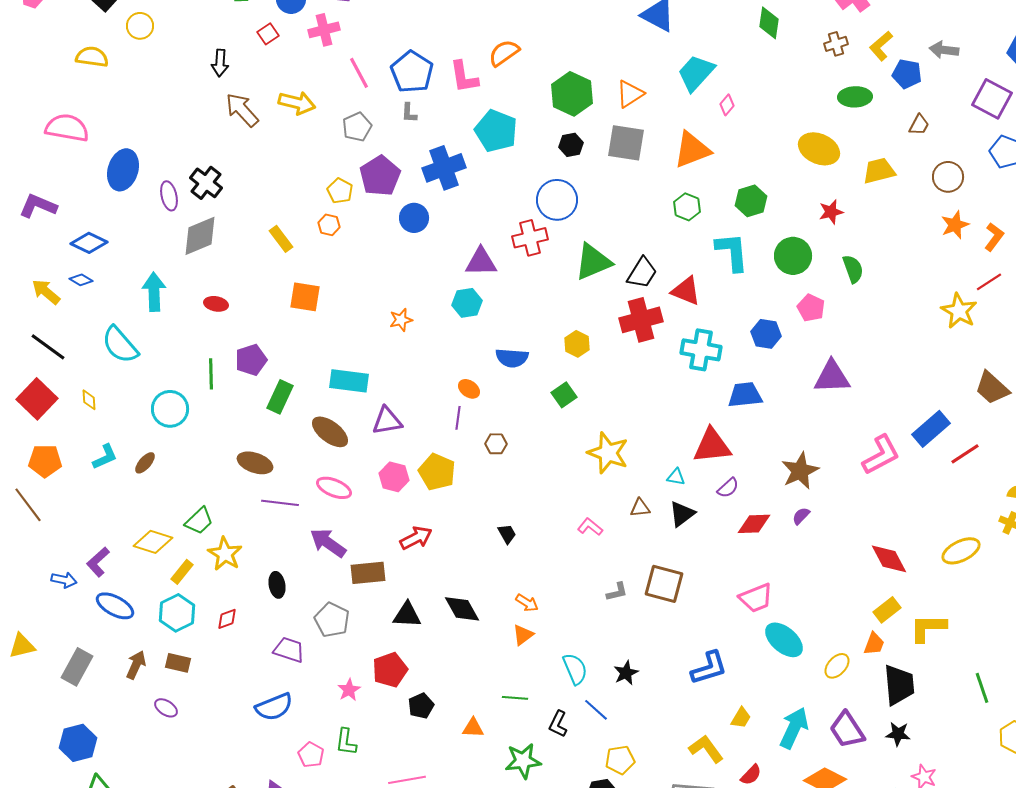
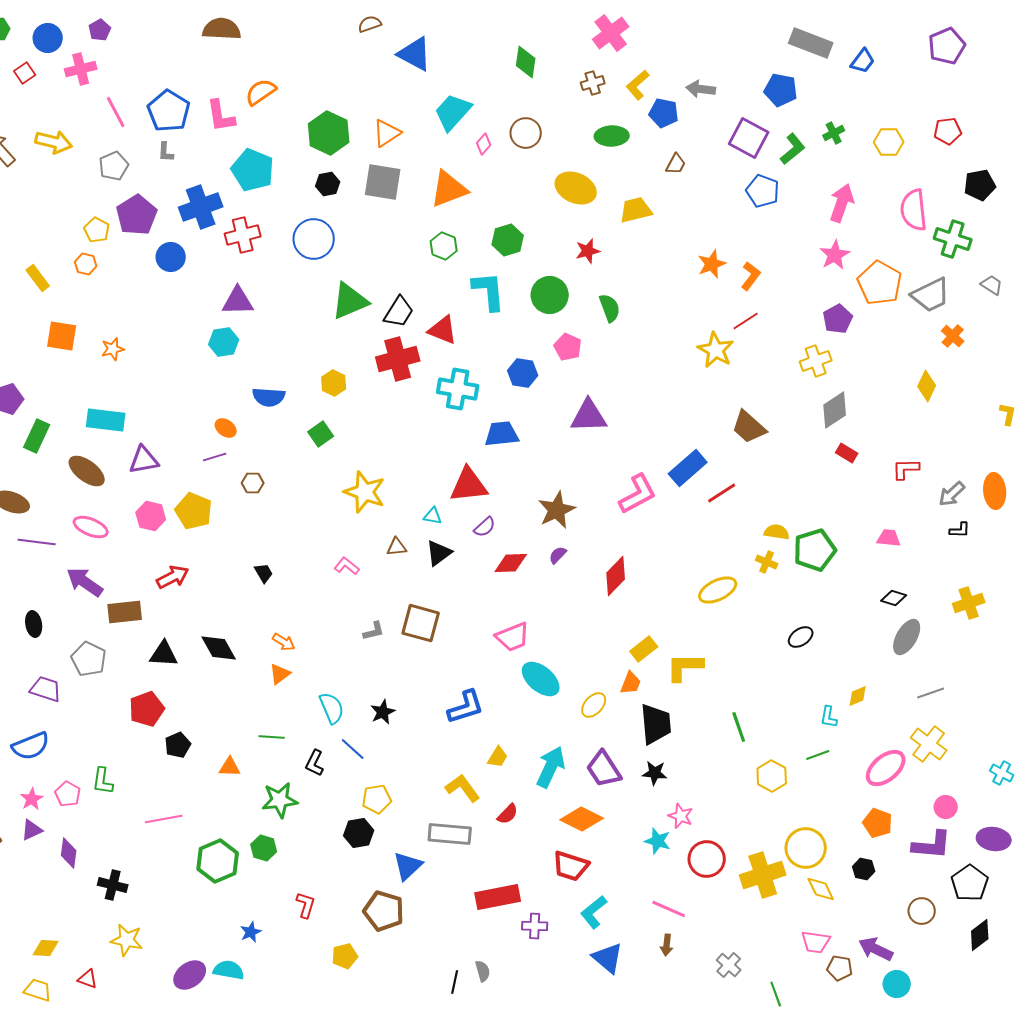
brown circle: (948, 177) -> (526, 133), moved
red cross: (530, 238) -> (243, 235), moved
orange star: (401, 320) -> (113, 349), moved
purple line: (458, 418) -> (215, 457), turned 65
red diamond: (889, 559) -> (616, 576), moved, turned 72
pink star: (349, 690) -> (32, 799), moved

